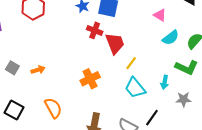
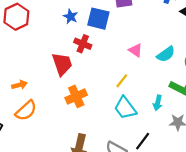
pink triangle: (160, 15) -> (136, 50), moved
red trapezoid: (115, 43) -> (62, 64), moved
orange semicircle: (53, 108) -> (26, 111), moved, turned 75

